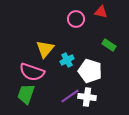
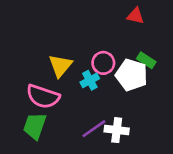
pink circle: (76, 19) -> (103, 63), moved
white pentagon: (90, 71) -> (131, 75), moved

